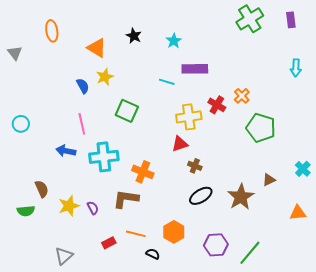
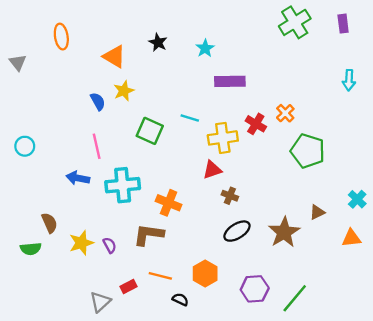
cyan line: (167, 82) -> (190, 118), moved
orange triangle: (298, 213) -> (351, 238), moved
gray triangle: (64, 256) -> (100, 302), moved

